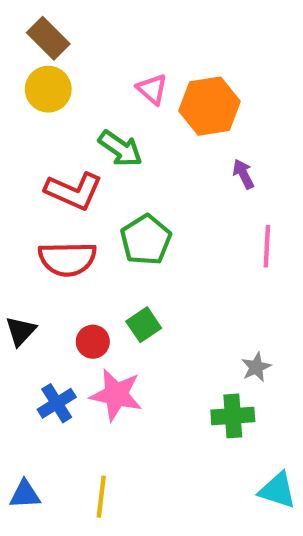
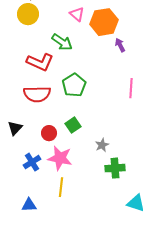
purple arrow: (243, 174) -> (120, 45), moved
gray star: (256, 367) -> (102, 145), moved
blue triangle: (25, 494) -> (29, 205), moved
yellow line: (101, 497) -> (61, 187), moved

